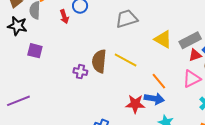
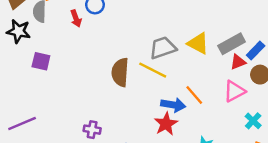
gray trapezoid: (127, 19) -> (163, 48), moved
purple cross: (80, 72) -> (92, 130), moved
blue arrow: (154, 99) -> (173, 105), moved
red star: (135, 104) -> (166, 124), turned -30

